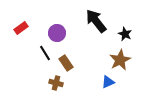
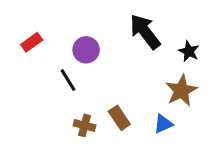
brown rectangle: (66, 63) -> (119, 118), moved

